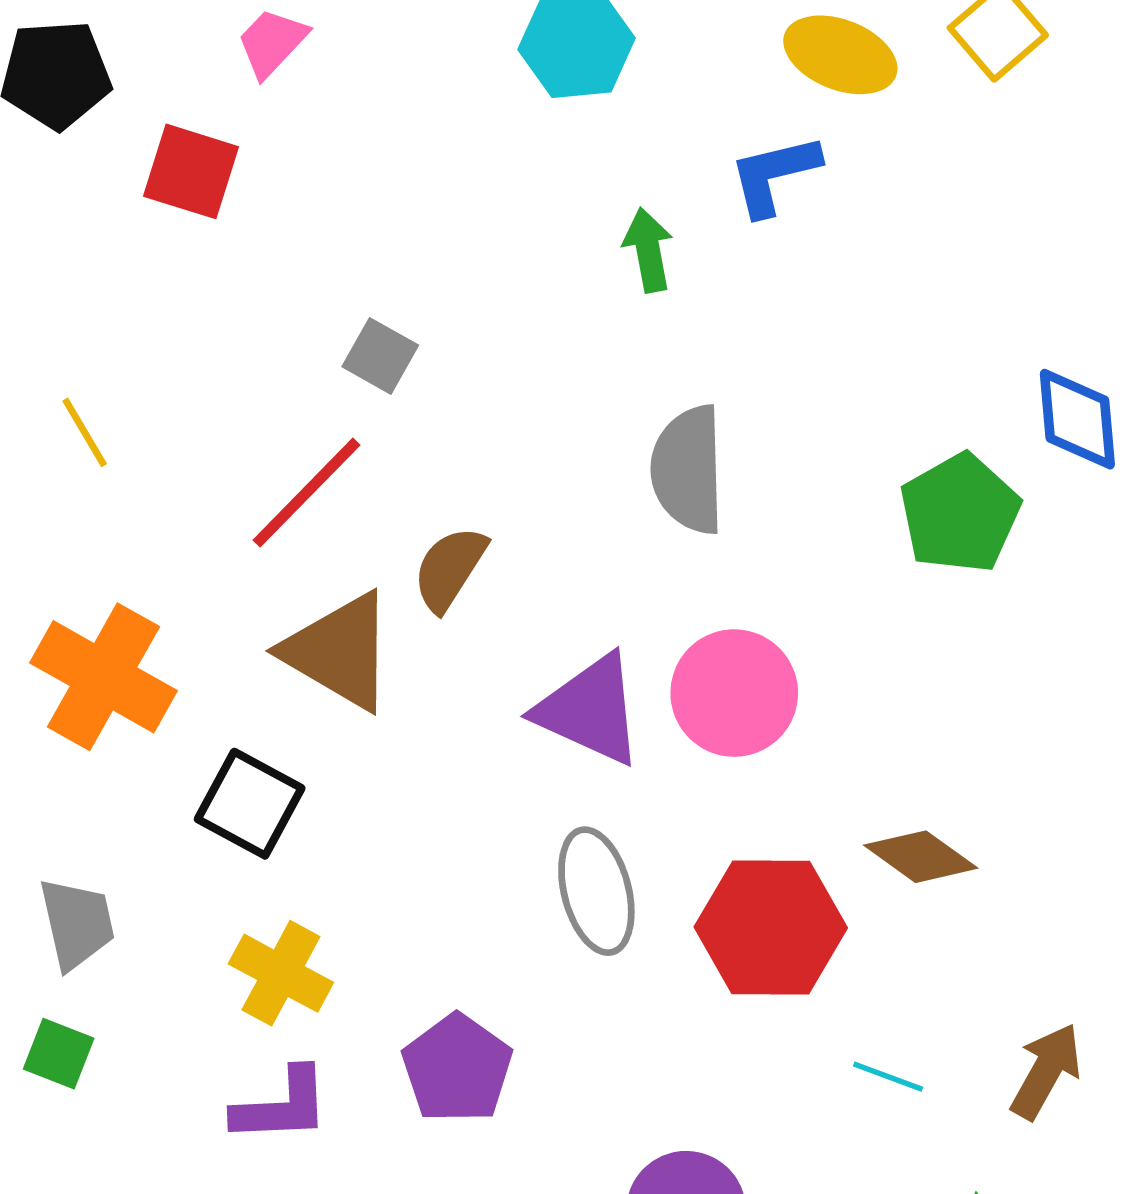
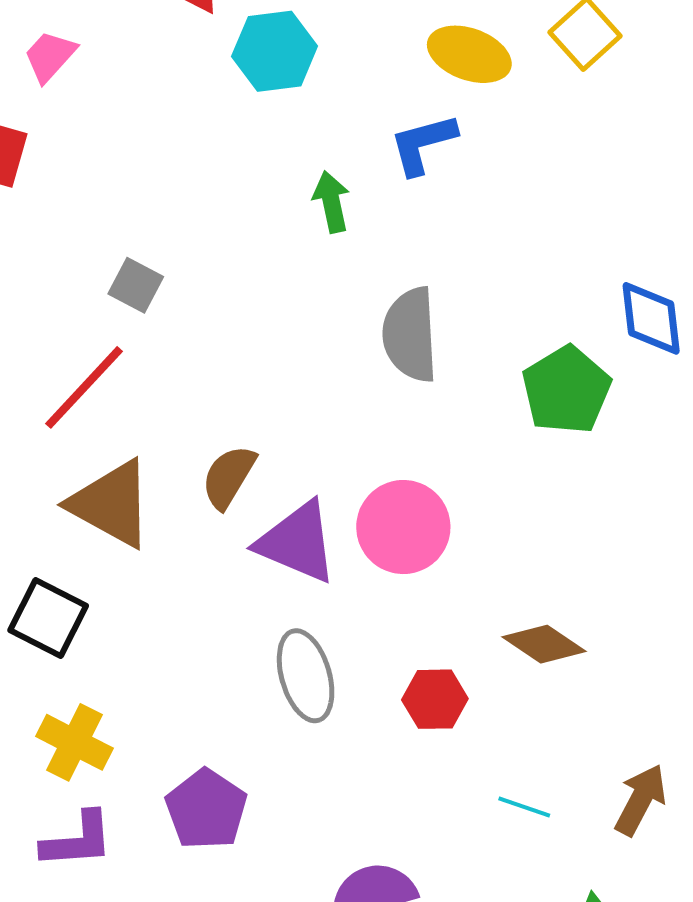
gray semicircle: (688, 470) -> (410, 335), moved
brown semicircle: (450, 569) -> (229, 477), moved
red hexagon: (771, 927) -> (435, 699), size x0.6

